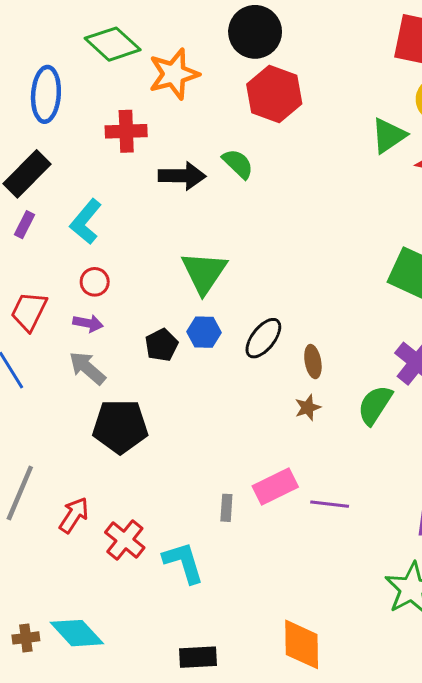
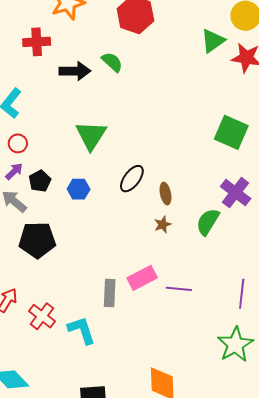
purple arrow: (88, 323) -> (14, 171), turned -54
blue hexagon: (204, 332) -> (79, 189), moved
black pentagon: (162, 345) -> (40, 181), moved
gray rectangle: (226, 508) -> (110, 293), size x1.5

